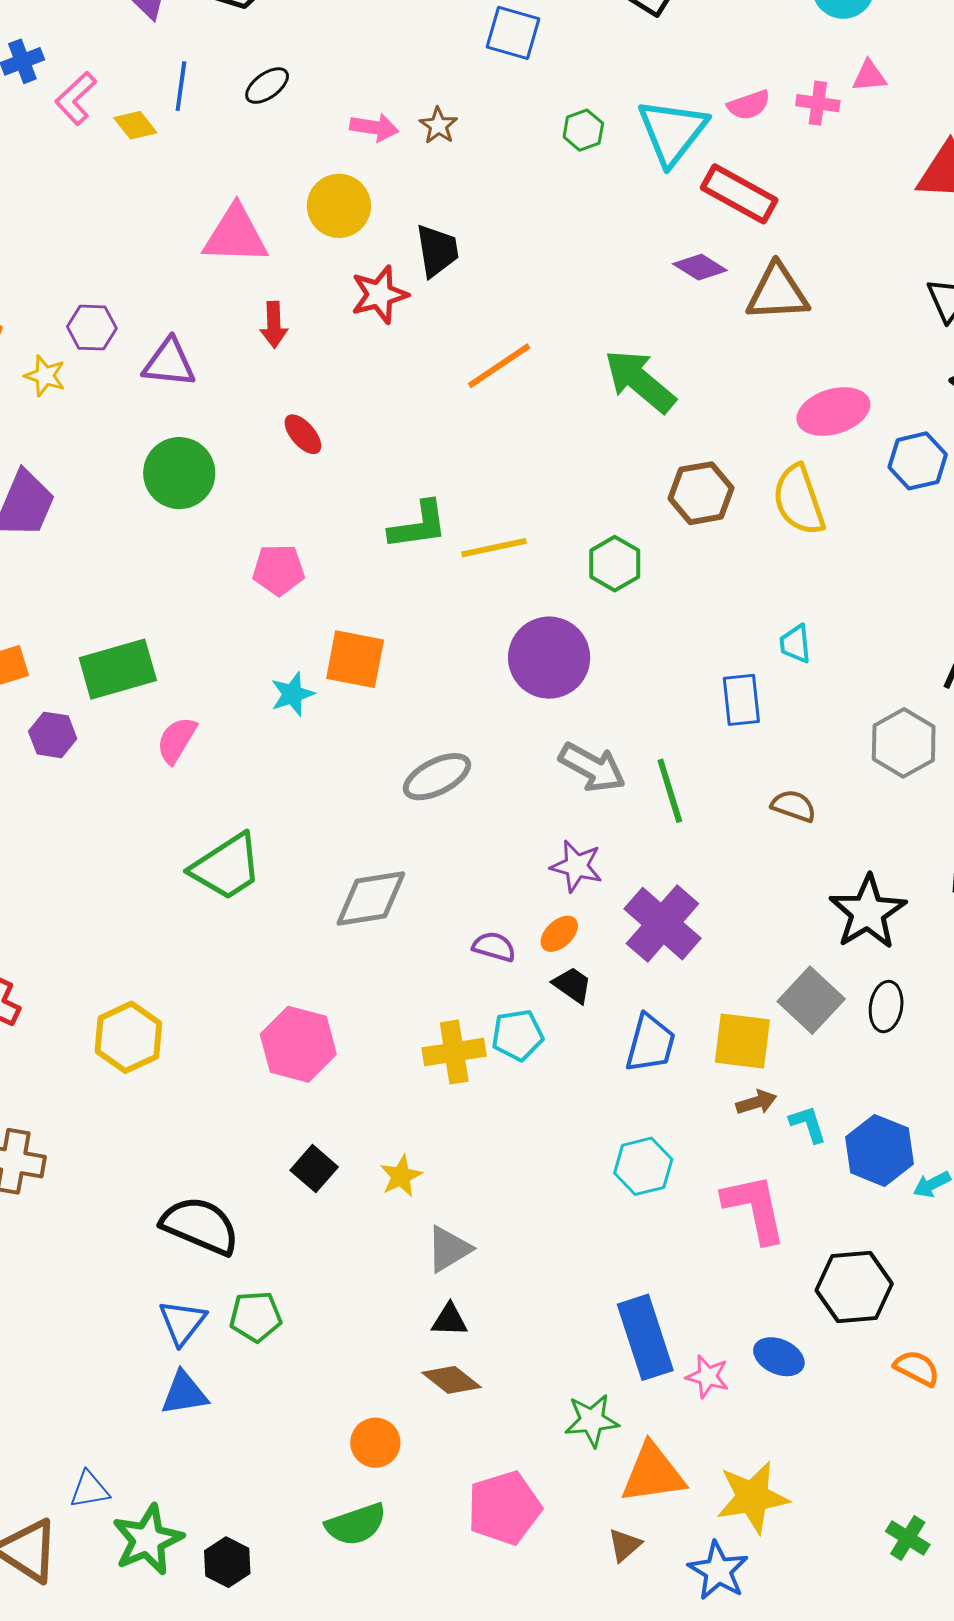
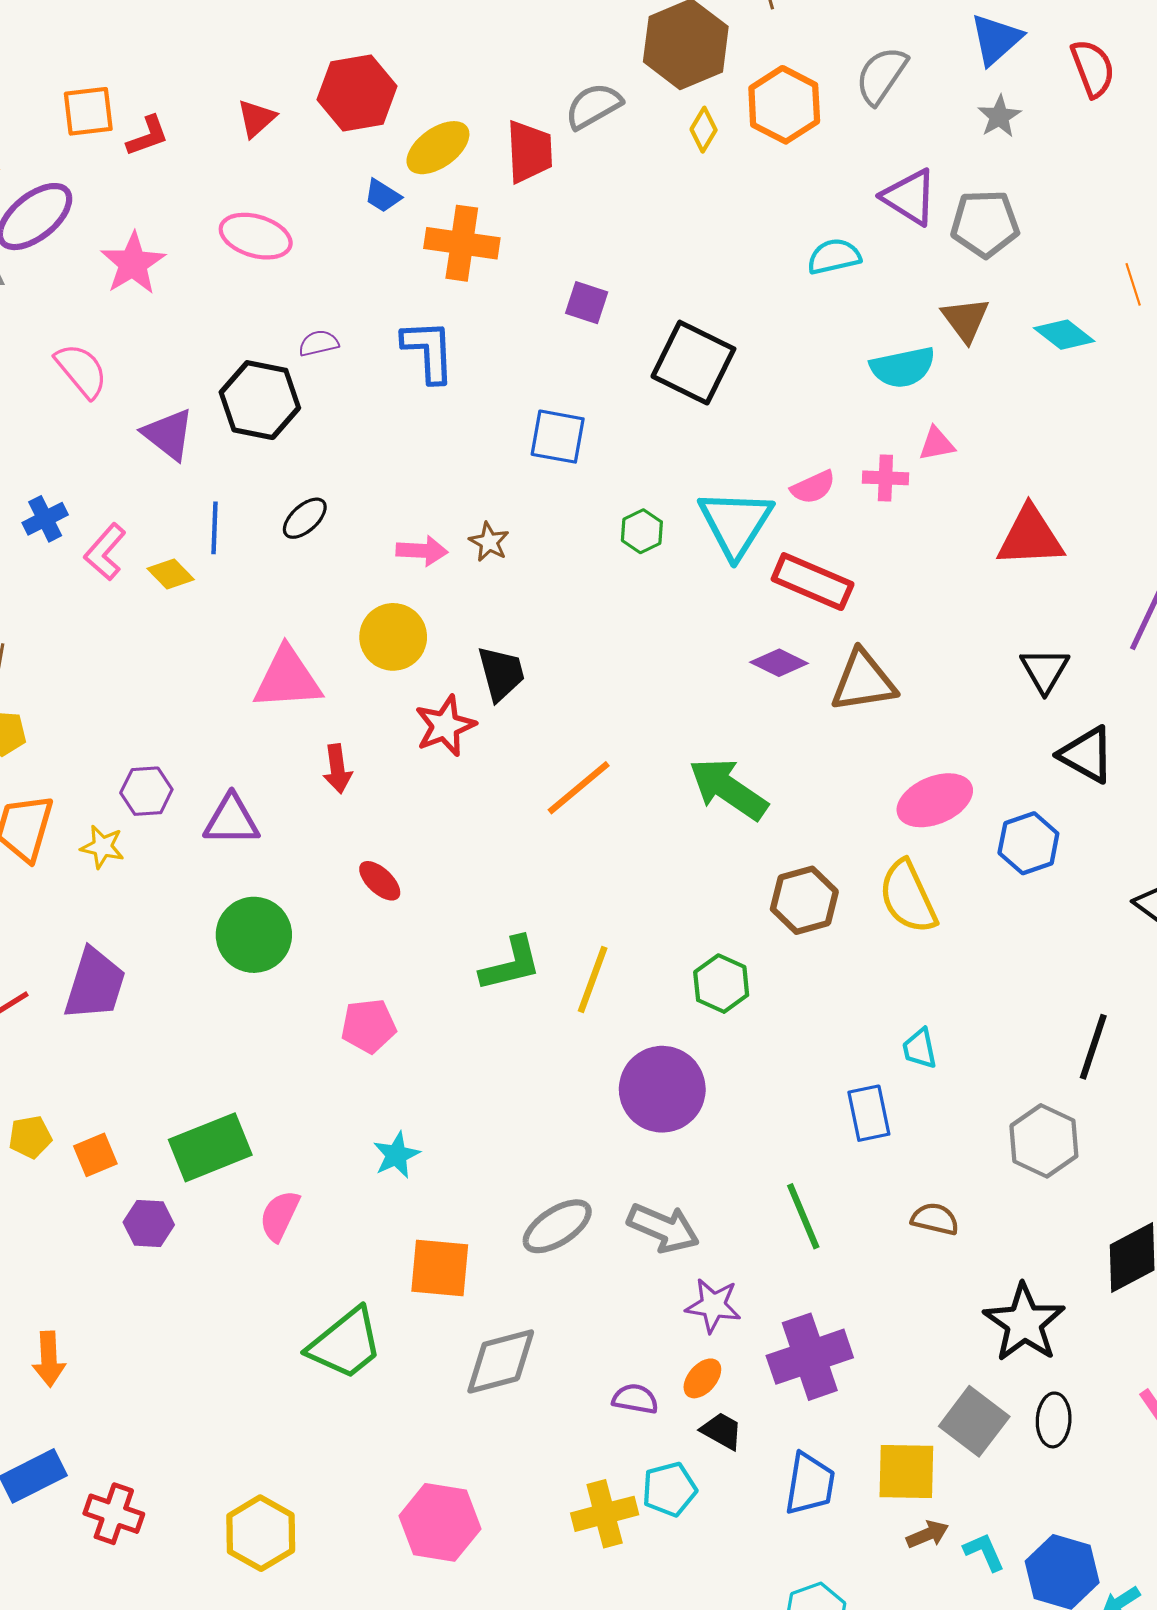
yellow line: (494, 548) -> (593, 980), turned -52
orange square: (355, 659) -> (440, 1268), moved
gray arrow: (592, 767) -> (663, 1228), moved
purple cross: (662, 924) -> (810, 1357), turned 36

